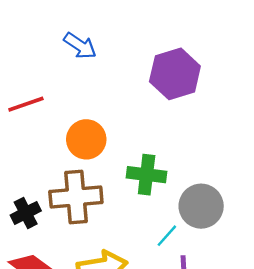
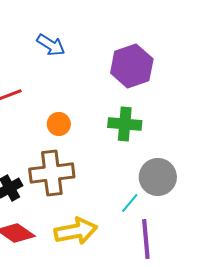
orange circle: (86, 139) -> (59, 124), size x0.7
green cross: (147, 175) -> (125, 124), moved

